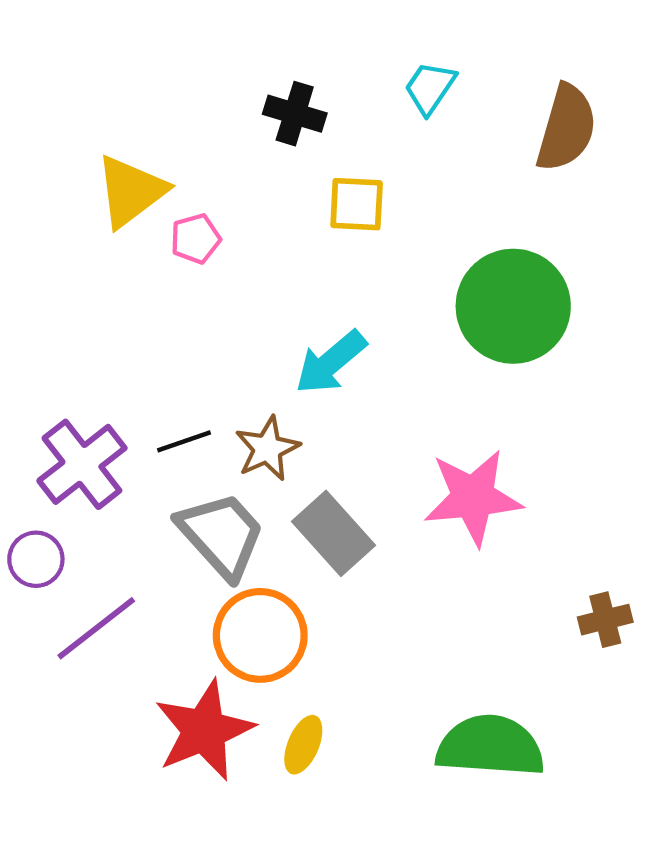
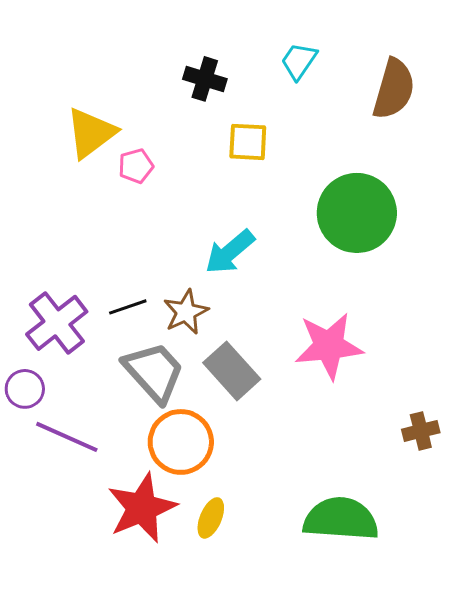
purple line: (96, 628) -> (67, 437), turned 62

